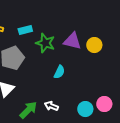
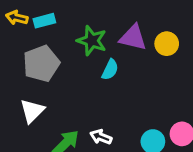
cyan rectangle: (25, 30) -> (44, 21), moved
cyan semicircle: (59, 72) -> (110, 70), moved

